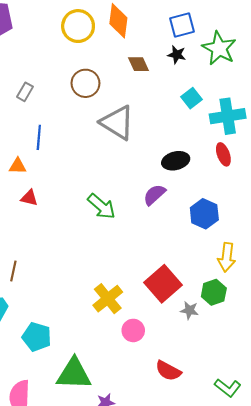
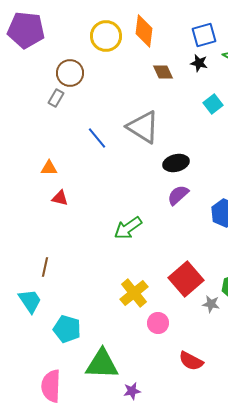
brown circle: (85, 83) -> (70, 73), moved
blue line: (39, 137) -> (97, 138), moved, turned -45
black ellipse: (176, 161) -> (176, 163), moved
green arrow: (101, 206) -> (128, 228), moved, turned 104

